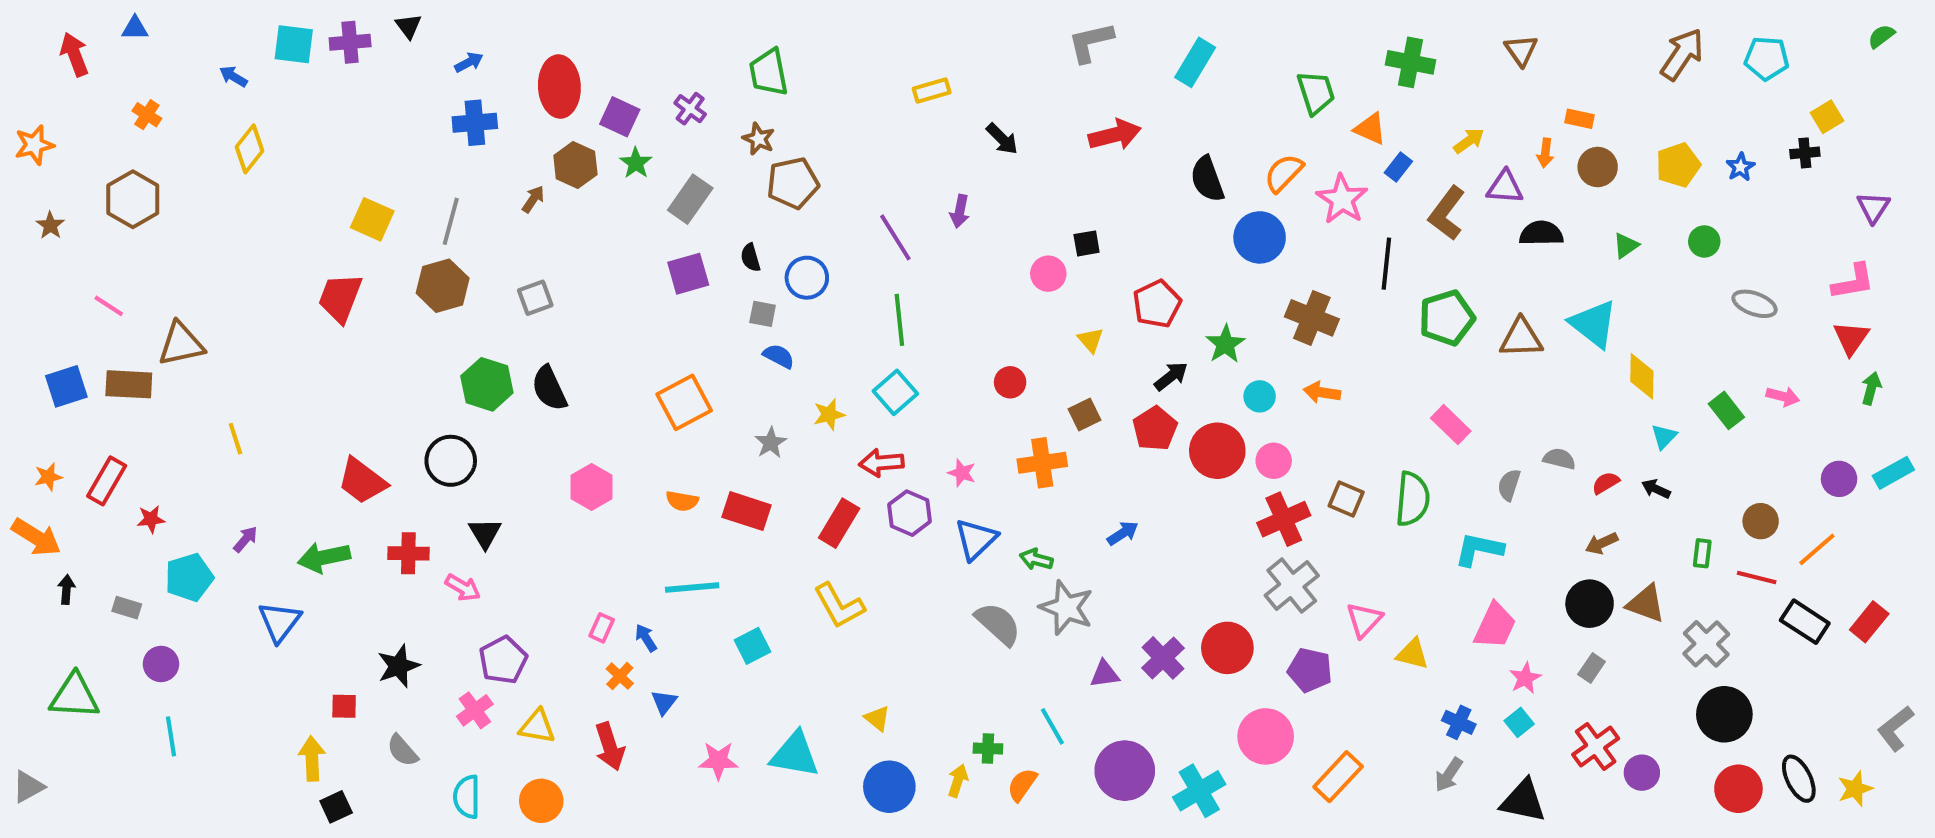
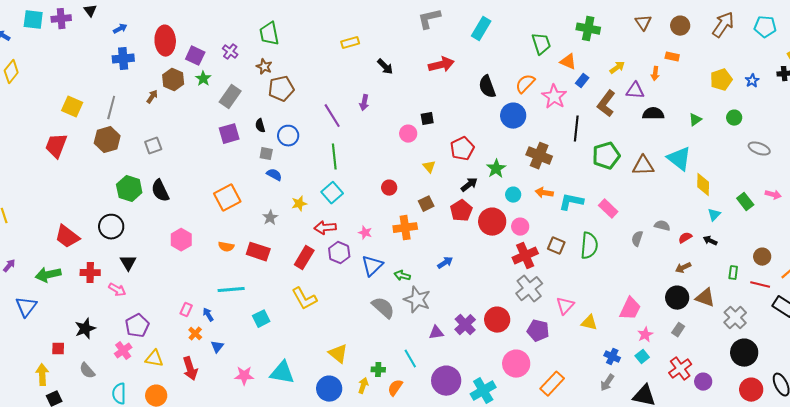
brown circle: (1598, 167) -> (680, 26), moved
cyan L-shape: (1479, 549) -> (571, 202), moved
yellow triangle: (877, 718) -> (338, 354), moved, size x1.5

